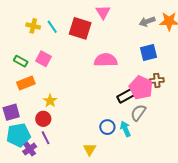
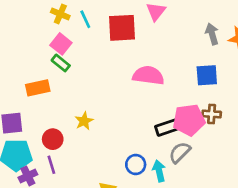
gray arrow: (147, 22) -> (212, 34), turned 84
red square: (80, 28) -> (122, 28), turned -30
pink square: (44, 59) -> (61, 44), moved
green rectangle: (21, 61) -> (61, 63), moved
pink pentagon: (141, 88) -> (189, 120), turned 30
yellow star: (50, 101) -> (84, 121), moved

